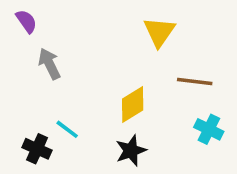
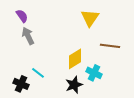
purple semicircle: (26, 21) -> (22, 16), moved
cyan cross: (209, 129) -> (94, 73), moved

